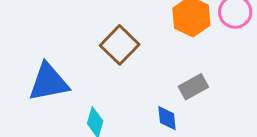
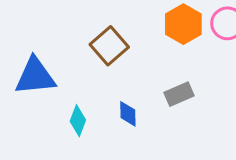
blue diamond: (167, 118) -> (128, 114), moved

